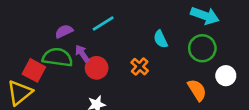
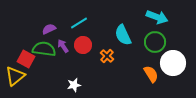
cyan semicircle: (161, 39) -> (123, 35), size x1.5
red circle: (97, 68) -> (83, 45), moved
white circle: (226, 76) -> (173, 63), size x1.6

